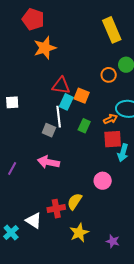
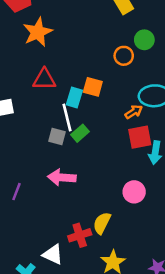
red triangle: (61, 86) -> (44, 79), moved
green rectangle: (84, 126) -> (80, 133), moved, turned 32

